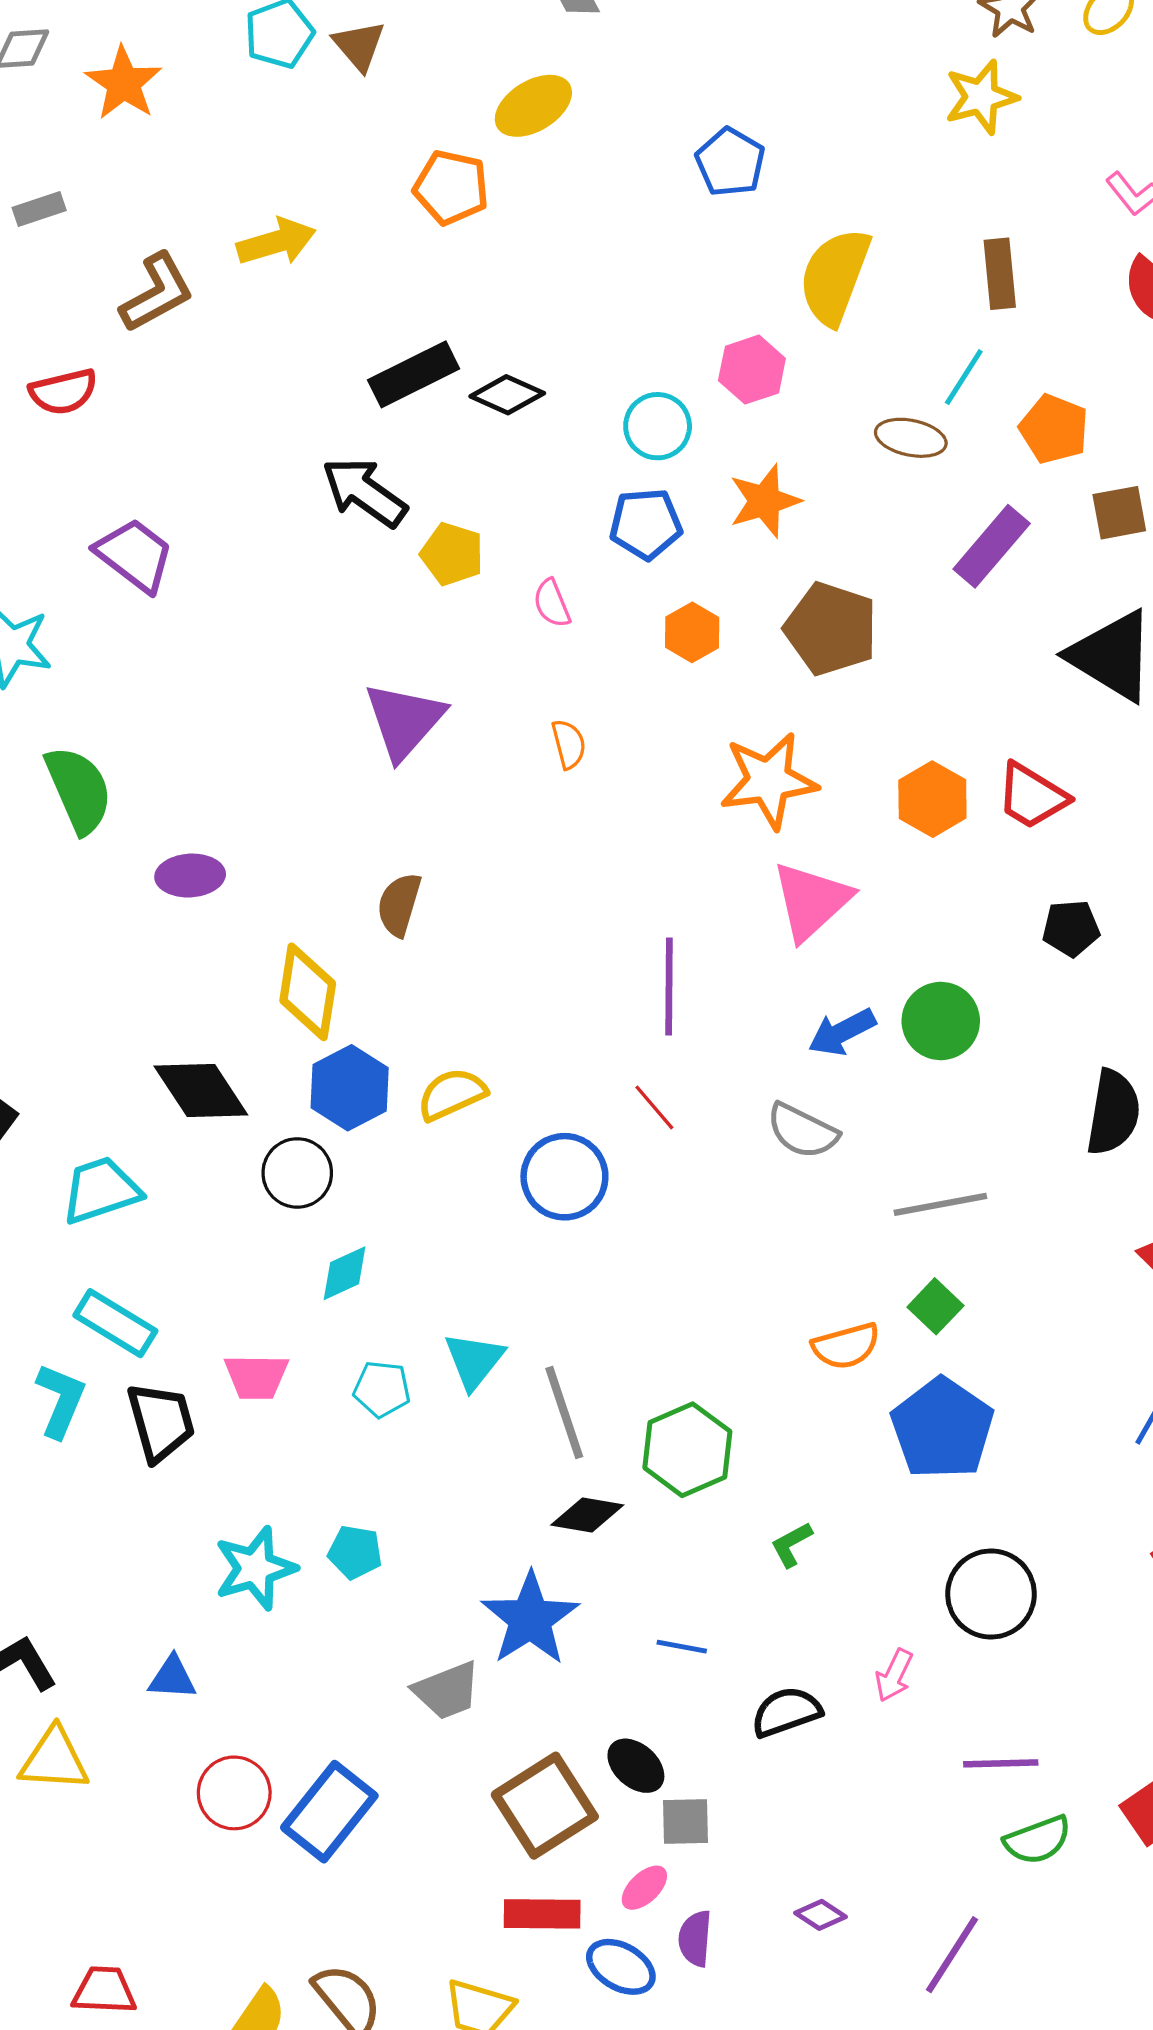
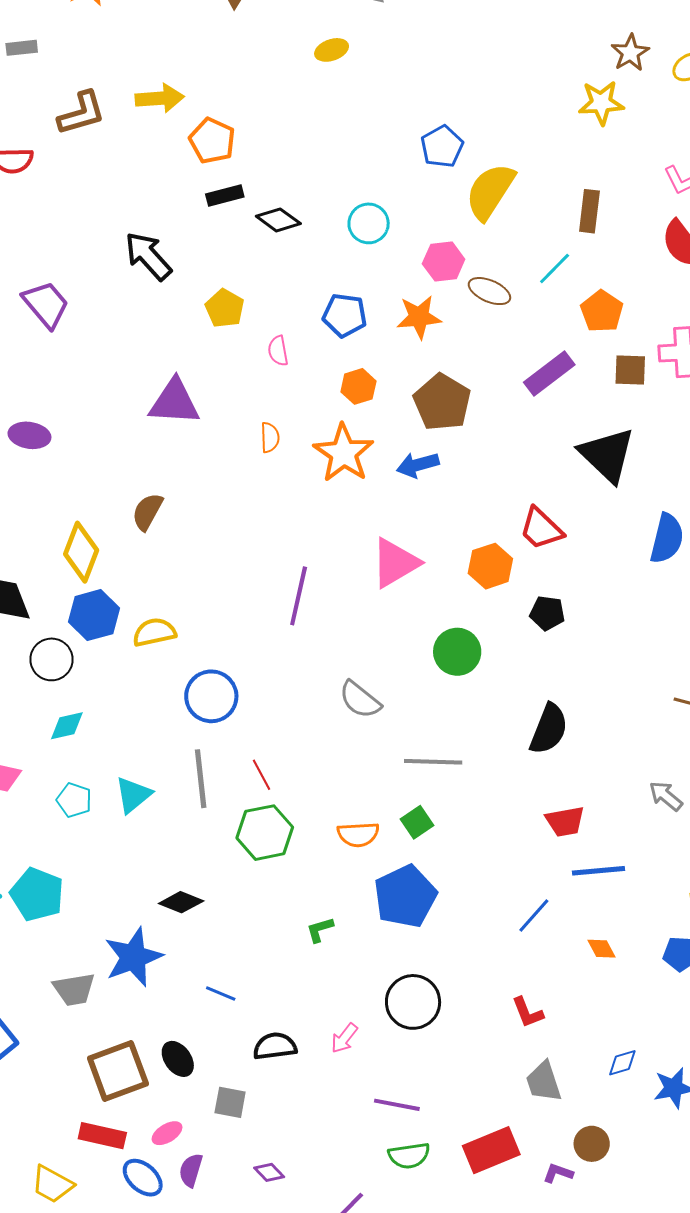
yellow ellipse: (533, 106) -> (332, 50), size x0.7
blue pentagon: (730, 162) -> (442, 147), moved
orange pentagon: (451, 187) -> (212, 141), moved
pink hexagon: (752, 370) -> (444, 261), moved
black rectangle: (414, 374) -> (225, 196), size x0.7
cyan circle: (658, 426) -> (369, 223), moved
brown ellipse: (911, 438) -> (489, 291), moved
black arrow: (364, 492) -> (148, 256), moved
purple trapezoid: (135, 555) -> (46, 304), moved
purple triangle: (404, 721) -> (174, 402), turned 40
orange star: (769, 781) -> (344, 453), moved, turned 30
orange hexagon: (932, 799) -> (490, 566), moved
purple ellipse: (190, 876) -> (29, 435), moved
blue arrow: (842, 1032) -> (418, 465), moved
red line: (654, 1107) -> (261, 775), moved
gray line: (564, 1412) -> (201, 779), moved
green hexagon: (687, 1450) -> (265, 833), moved
green L-shape: (791, 1544) -> (320, 930), moved
cyan pentagon: (355, 1552) -> (37, 894), size x1.6
gray square: (685, 1822) -> (230, 1102), moved

